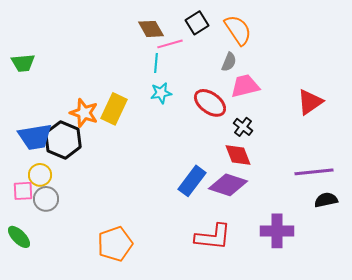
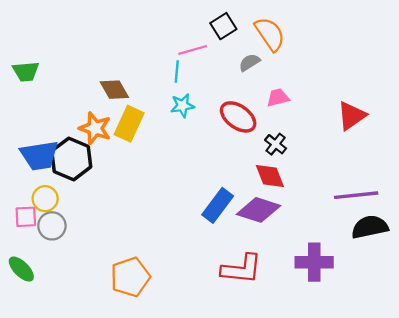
brown diamond: (151, 29) -> (114, 90), moved
gray semicircle: (229, 62) -> (249, 62), moved, turned -144
pink trapezoid: (245, 86) -> (278, 98), size x0.7
black semicircle: (326, 200) -> (370, 227), size x1.4

